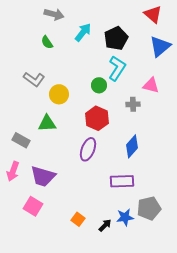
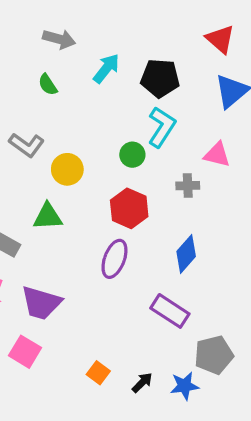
black pentagon: (116, 38) -> (160, 78), turned 30
purple rectangle: (122, 181) -> (170, 311), turned 35
blue star: (125, 217) -> (184, 386), moved

